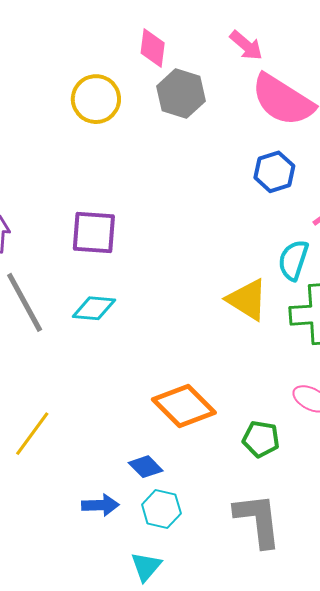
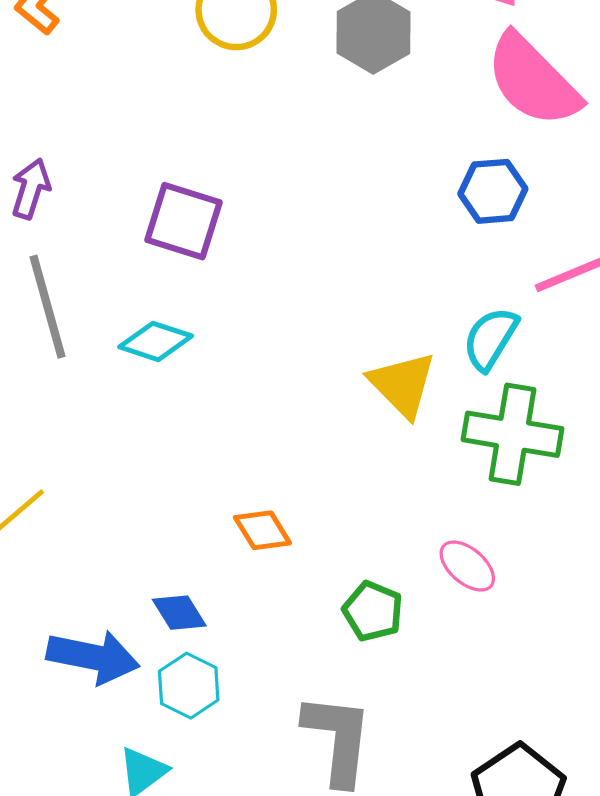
orange diamond: (184, 406) -> (262, 530), size x0.6
blue arrow: (100, 505) -> (93, 657), size x1.5

